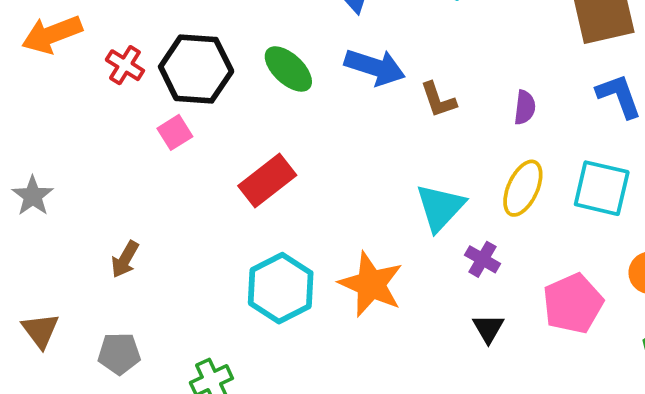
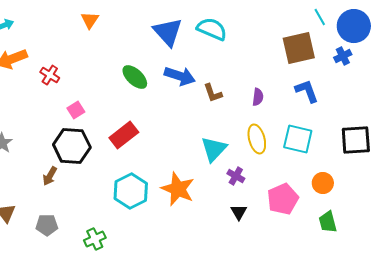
black hexagon: (196, 69) -> (72, 146), moved
yellow ellipse: (523, 188) -> (257, 139), turned -40

